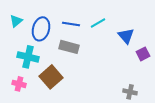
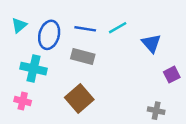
purple square: (143, 54) -> (172, 75), moved
brown square: (51, 77) -> (79, 99), moved

